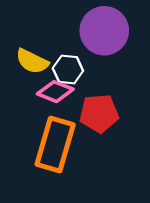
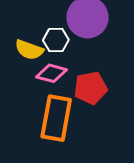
white hexagon: (68, 70) -> (56, 40), moved

